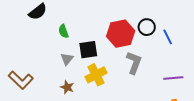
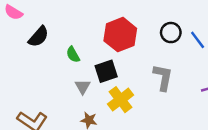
red hexagon: (121, 34) -> (120, 35), moved

